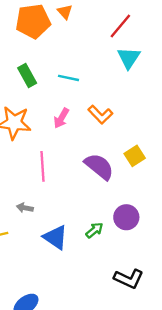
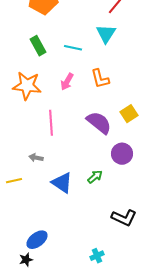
cyan triangle: (129, 58) -> (106, 34), moved
orange L-shape: (100, 115) -> (100, 79), turned 30
purple circle: (126, 217) -> (122, 154), moved

